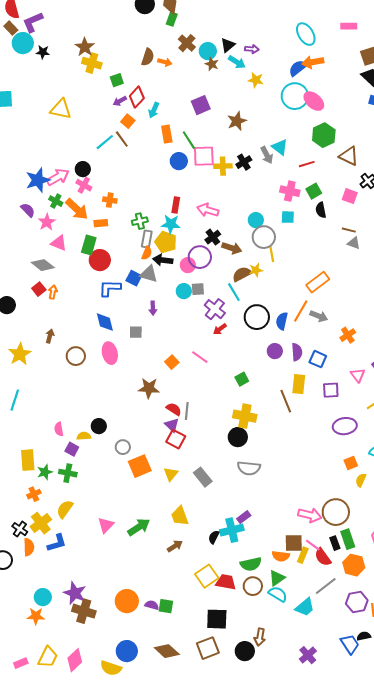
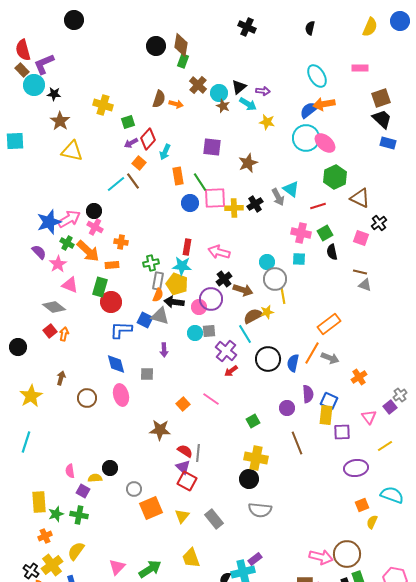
brown star: (85, 47) -> (60, 121), moved
purple square: (201, 105) -> (212, 147), turned 30
purple circle: (275, 351) -> (287, 408), moved
yellow rectangle: (299, 384) -> (326, 415), moved

